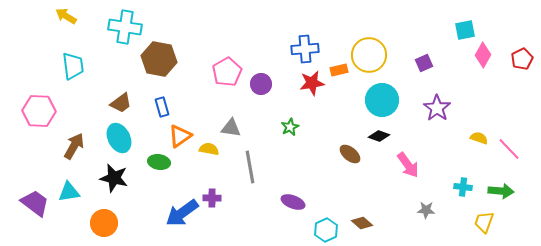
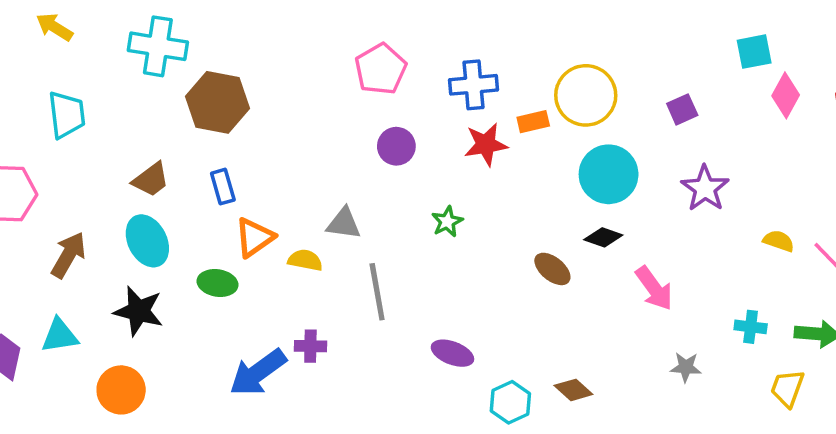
pink pentagon: (227, 72) -> (381, 69), moved

